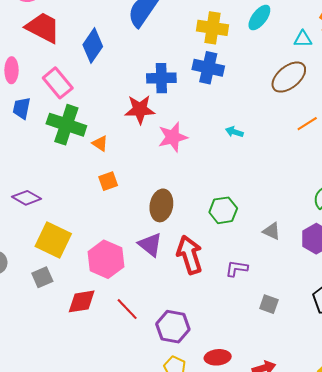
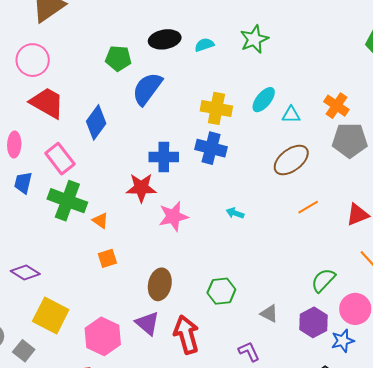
cyan triangle: (303, 39) -> (291, 115), moved
purple L-shape: (237, 269) -> (249, 352), moved, turned 55
gray square: (42, 277) -> (24, 351), moved, turned -30

